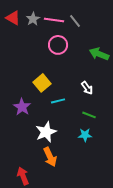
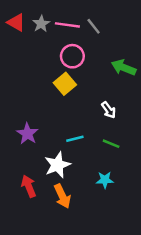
yellow square: (42, 83) -> (65, 84), moved
cyan line: (58, 101) -> (75, 139), moved
cyan star: (85, 135) -> (105, 180), moved
red arrow: (23, 176) -> (29, 186), moved

